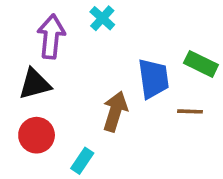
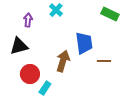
purple arrow: (51, 37) -> (28, 20), size x0.6
green rectangle: (201, 64) -> (110, 14), moved
red circle: (37, 135) -> (30, 74), moved

